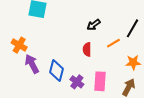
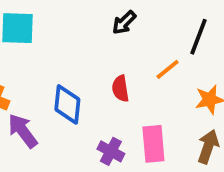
black arrow: (94, 25) -> (124, 23), moved
blue diamond: (57, 71) -> (67, 104), moved

